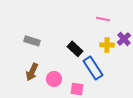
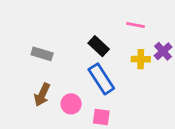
black rectangle: (75, 49) -> (99, 46), moved
blue rectangle: (93, 68) -> (101, 79), moved

